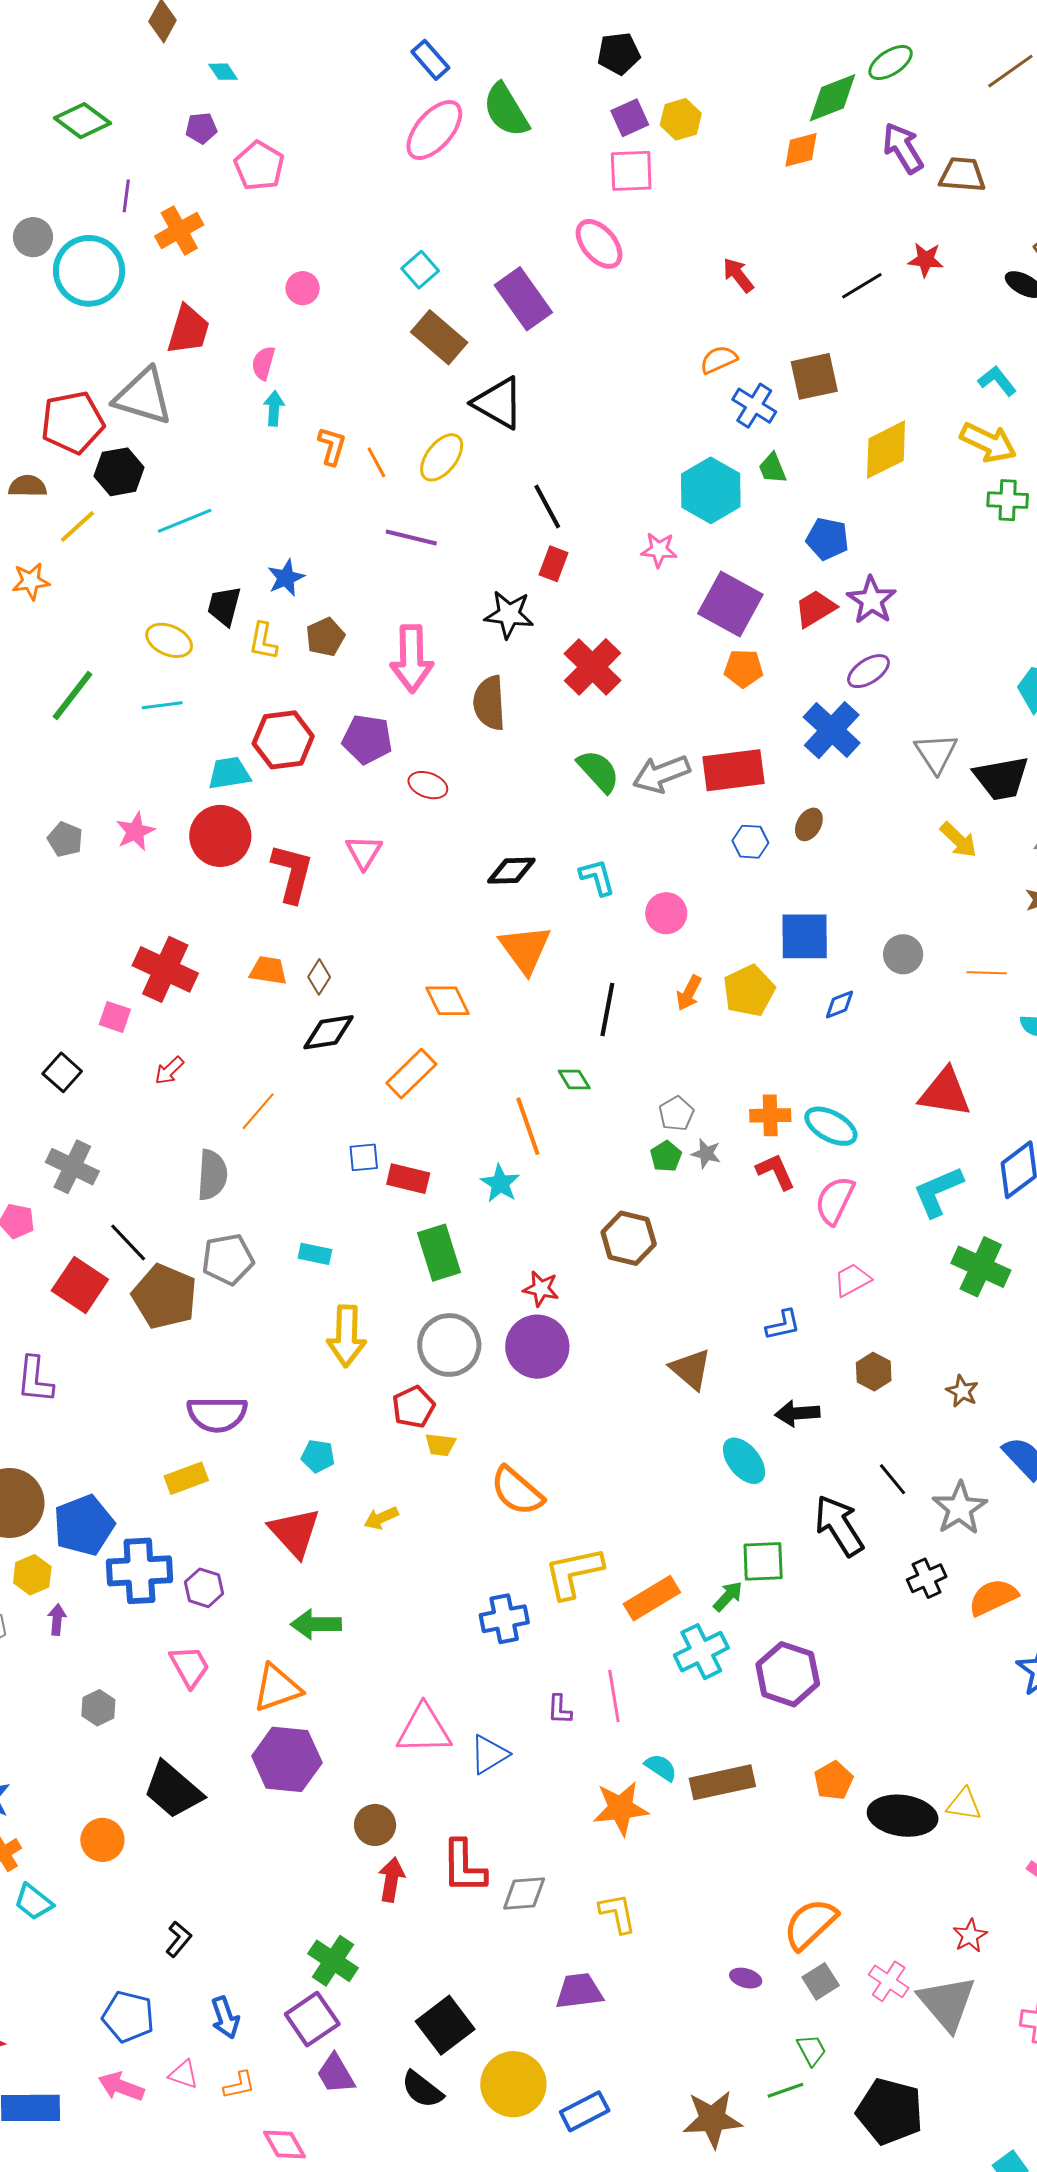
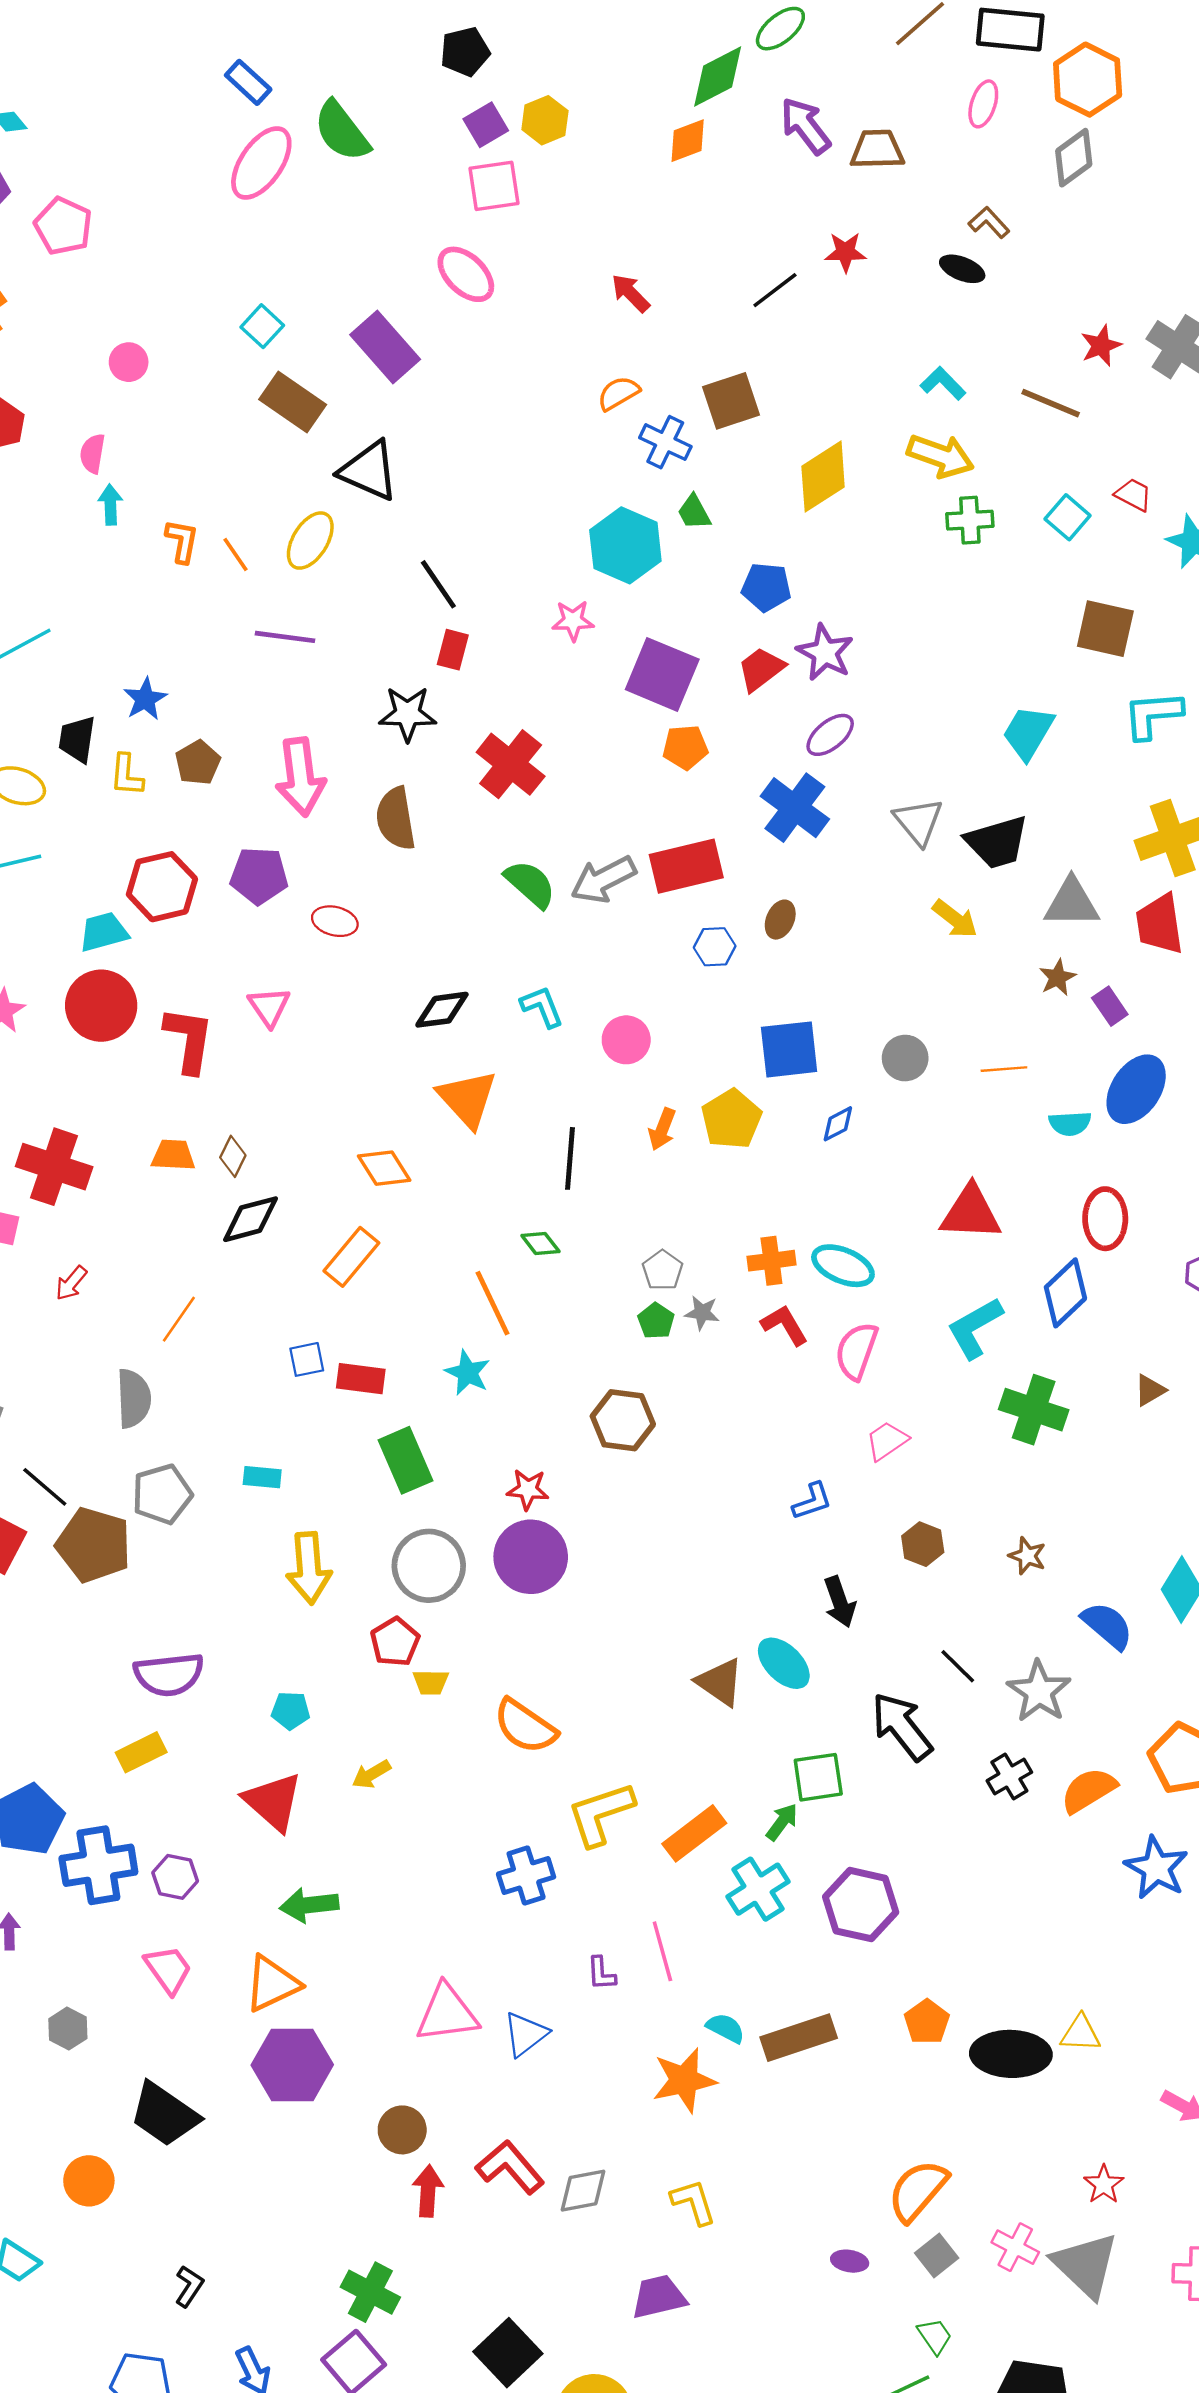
brown triangle: (691, 1369) -> (720, 1682), moved
black arrow: (797, 1413) -> (840, 1602), turned -99
red L-shape: (464, 1867) -> (510, 2167), turned 146

